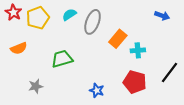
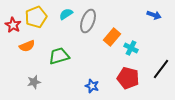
red star: (13, 12) -> (13, 25), moved
orange semicircle: (19, 48) -> (27, 46), moved
cyan cross: (138, 50) -> (131, 48), turned 32

